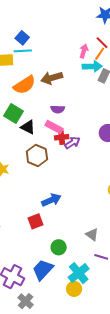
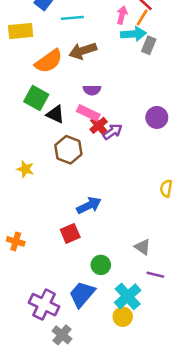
cyan line: (23, 51) -> (72, 18), moved
red cross: (62, 137) -> (99, 125), turned -32

